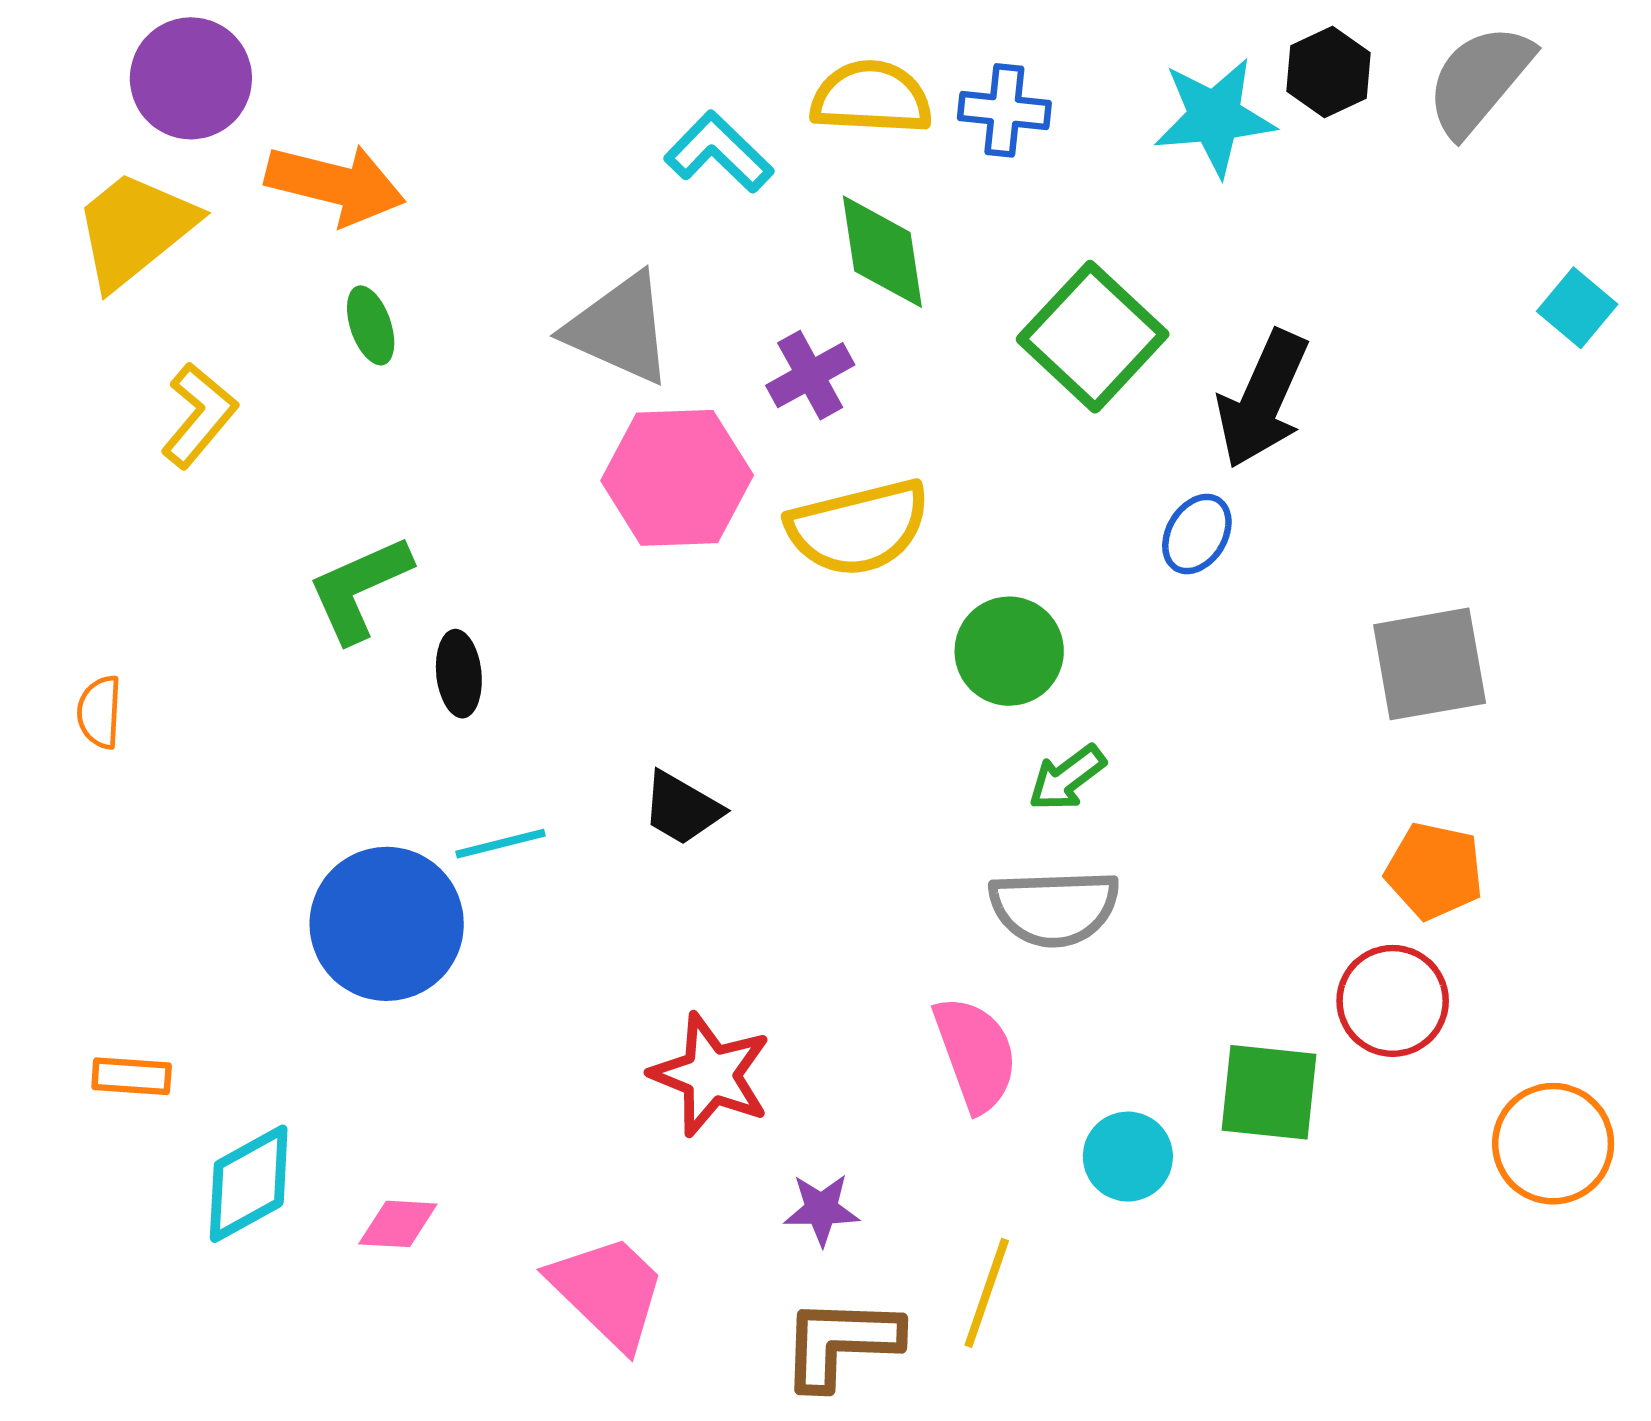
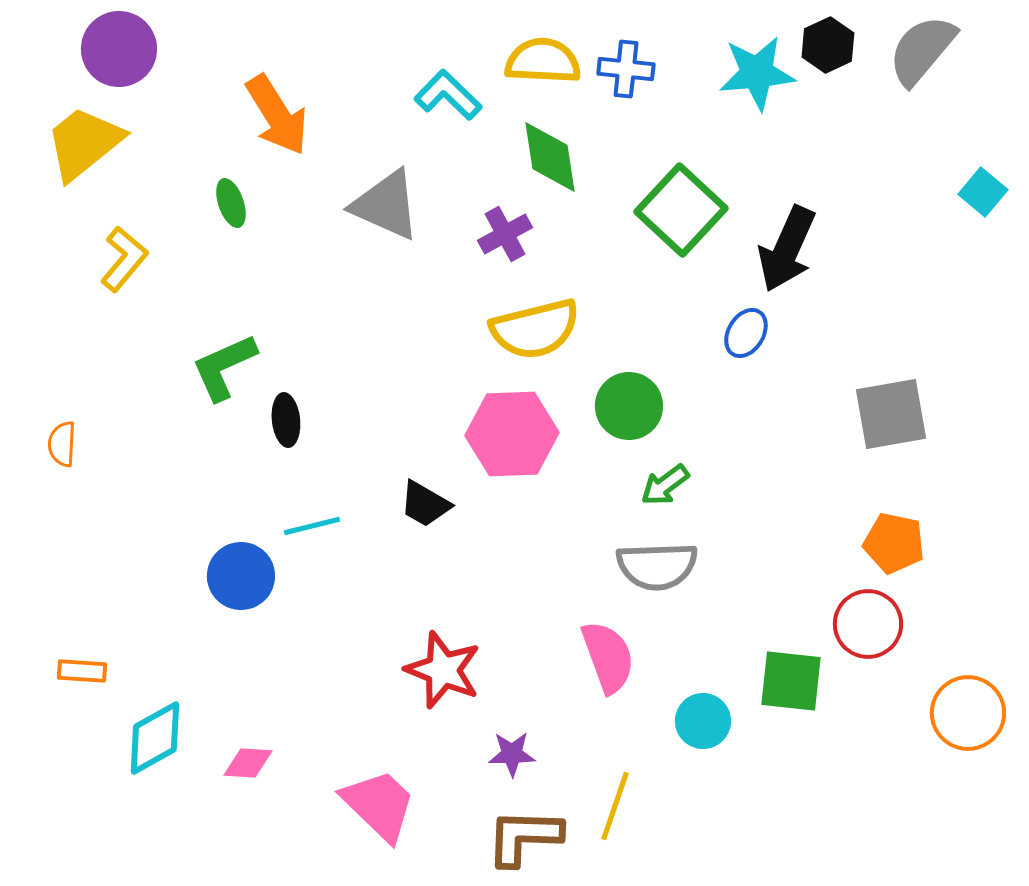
orange arrow: (335, 184) -> (277, 115), moved, turned 44
pink hexagon: (677, 478) -> (512, 434), moved
blue circle: (387, 924) -> (241, 576), size x0.7

